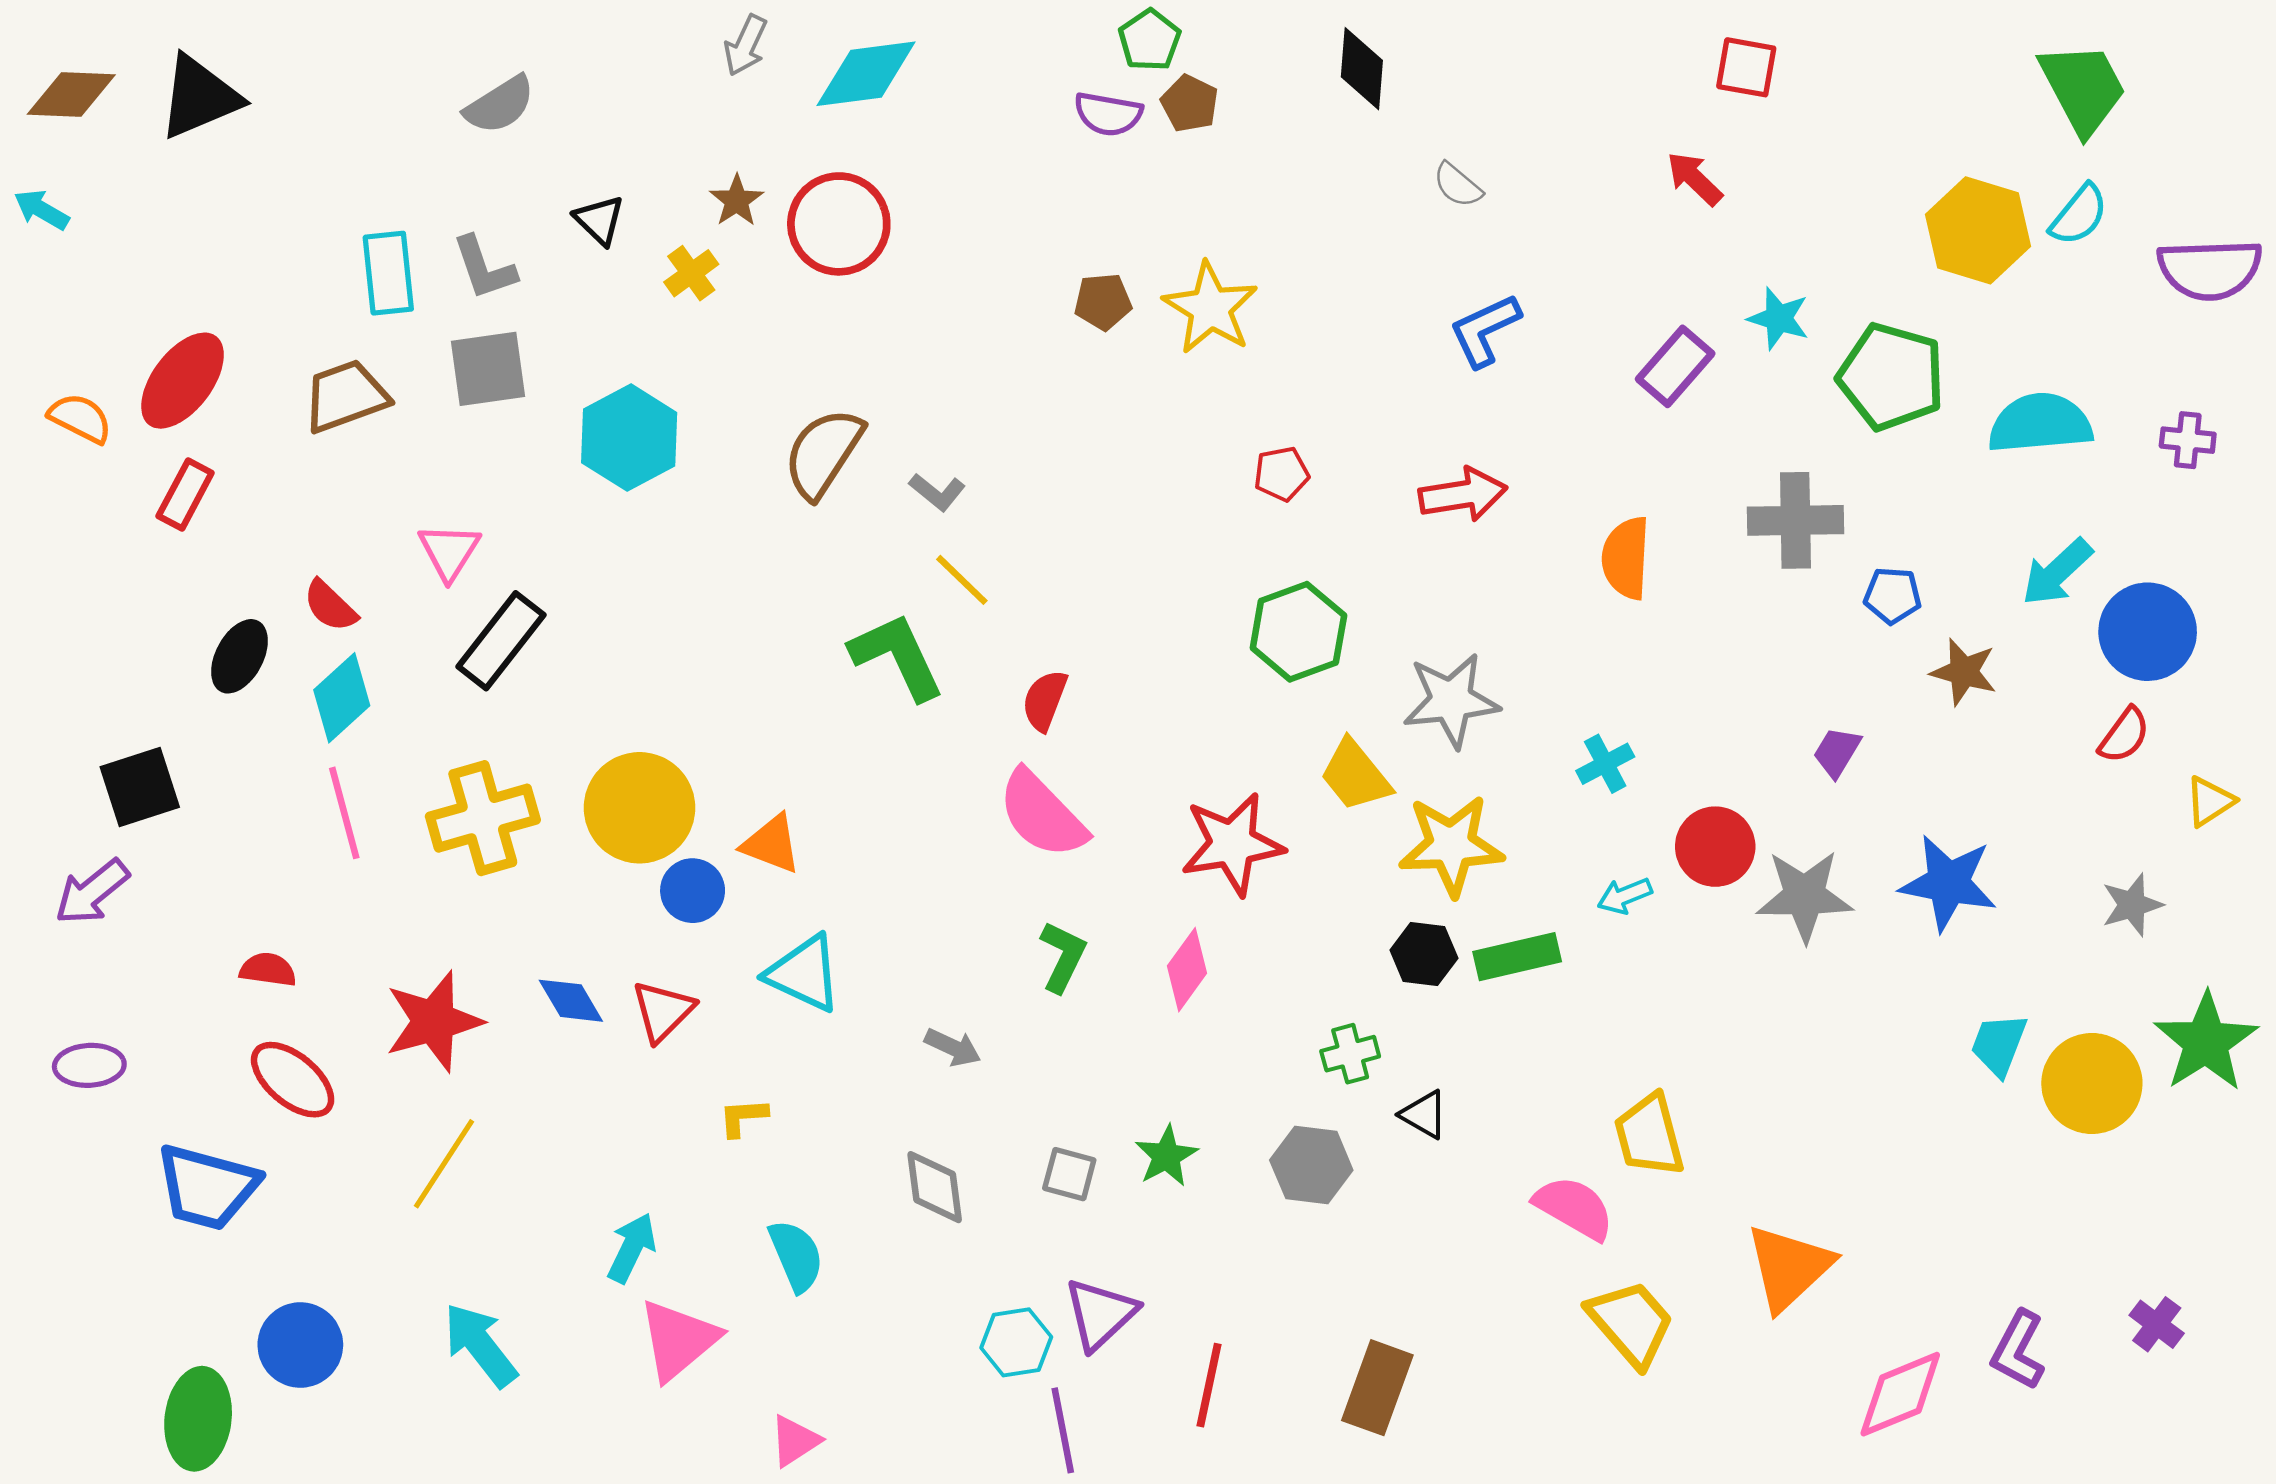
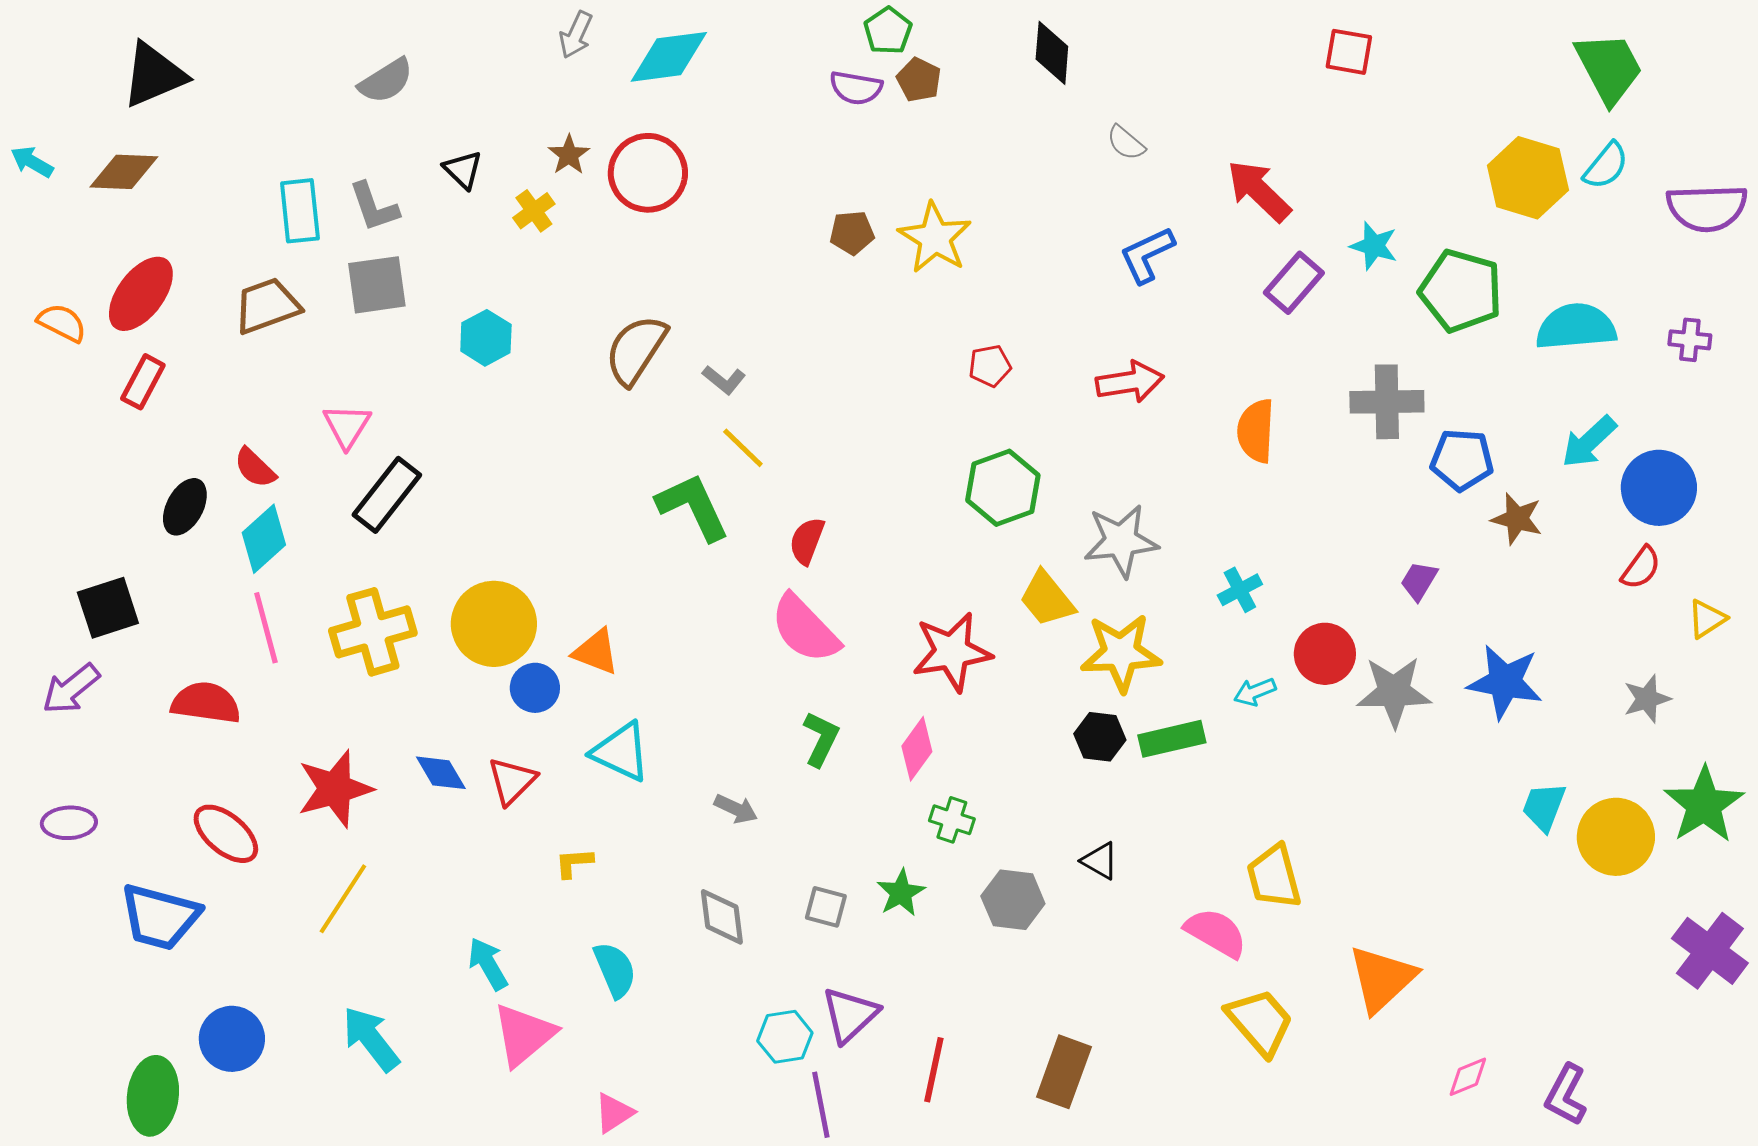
brown diamond: (71, 95) -> (124, 172), moved
red arrow: (1695, 179) -> (1259, 191), moved, size x1.5
cyan hexagon: (629, 438) -> (486, 338), size x0.7
blue pentagon: (1893, 595) -> (1462, 460), size x1.4
red semicircle: (268, 970) -> (206, 703), moved, size x1.6
green cross: (1350, 1054) -> (952, 820), moved, turned 33
cyan arrow: (632, 1248) -> (488, 964), turned -56
purple cross: (2157, 1324) -> (1710, 951), moved, size x1.8
purple L-shape: (2018, 1350) -> (1566, 1095), moved
pink diamond: (1900, 1394) -> (1468, 1077), size x0.6

